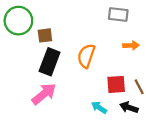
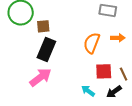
orange semicircle: (86, 56) -> (92, 43), moved
black arrow: (129, 107) -> (114, 92), turned -56

